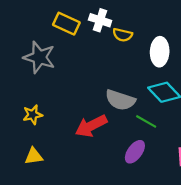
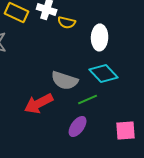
green line: (146, 121) -> (88, 99), turned -54

